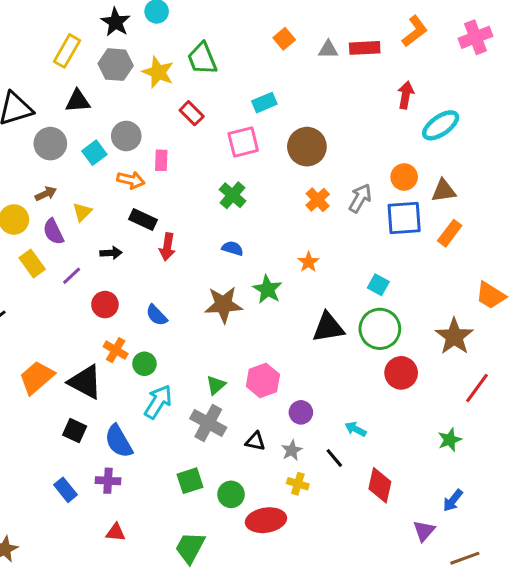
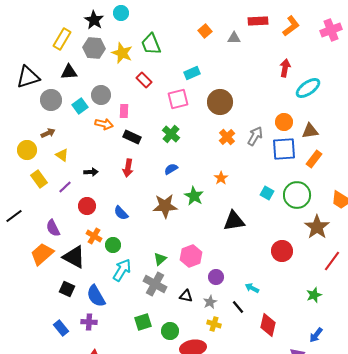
red rectangle: (365, 48) -> (258, 21), moved
yellow triangle: (82, 212) -> (62, 155), moved, turned -40
black rectangle: (143, 220) -> (132, 137), moved
purple semicircle: (53, 232) -> (53, 228), moved
blue semicircle: (233, 248) -> (171, 169), turned -48
green circle: (380, 329) -> (297, 195), moved

